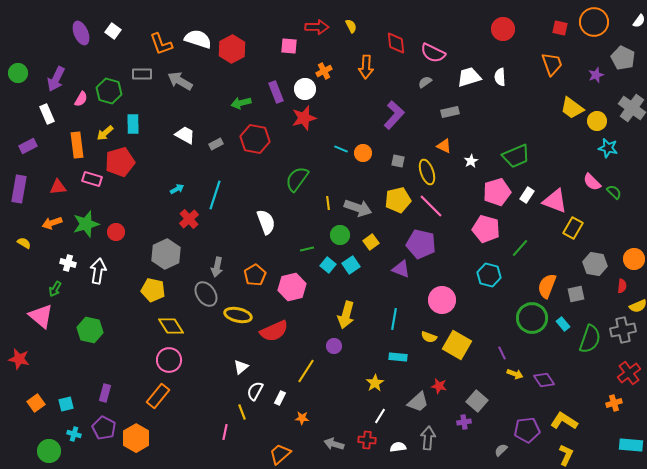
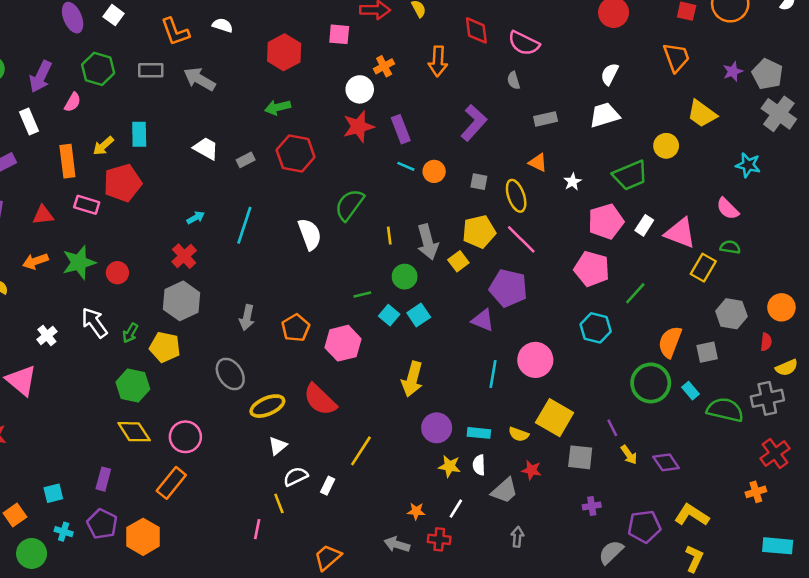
white semicircle: (198, 39) -> (223, 25), size x0.6
red hexagon: (232, 49) -> (284, 52), moved
gray pentagon: (623, 58) -> (767, 74), moved
white trapezoid: (469, 77) -> (605, 115), moved
white semicircle: (500, 77) -> (610, 74), turned 30
gray semicircle: (425, 82) -> (514, 80), turned -72
green hexagon: (109, 91) -> (98, 69), moved
purple rectangle: (276, 92) -> (401, 129), moved
yellow circle: (597, 121) -> (666, 146), moved
green semicircle: (614, 192) -> (730, 247), moved, turned -35
gray arrow: (358, 208) -> (428, 242), turned 56
red cross: (189, 219) -> (184, 256), moved
white semicircle: (266, 222) -> (310, 234), moved
yellow square: (371, 242) -> (458, 261), moved
white cross: (68, 263) -> (47, 336), moved, turned 35
white arrow: (98, 271) -> (94, 323), turned -45
green arrow: (55, 289) -> (130, 333), moved
gray ellipse: (206, 294) -> (230, 374), moved
yellow ellipse: (238, 315) -> (267, 406), moved, turned -36
cyan line: (394, 319) -> (493, 374), moved
yellow diamond: (171, 326) -> (134, 432), moved
green hexagon: (90, 330) -> (133, 386), moved
red semicircle: (274, 331) -> (320, 400), turned 68
yellow semicircle: (429, 337) -> (519, 434), moved
green semicircle: (590, 339) -> (725, 410), turned -96
purple circle: (334, 346) -> (437, 428), moved, size x1.5
yellow arrow: (515, 374) -> (629, 455), turned 35
yellow star: (375, 383) -> (449, 466), turned -30
white semicircle: (255, 391) -> (296, 477), turned 36
gray square: (477, 401) -> (580, 457), moved, turned -35
orange square: (36, 403) -> (15, 515), moved
orange star: (302, 418) -> (416, 511), moved
purple cross: (464, 422) -> (592, 506), moved
gray arrow: (428, 438) -> (517, 537), size x0.7
white semicircle: (398, 447) -> (479, 465), moved, turned -84
gray semicircle: (501, 450) -> (611, 552), size x1.5

